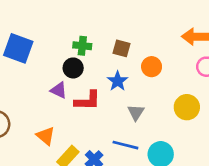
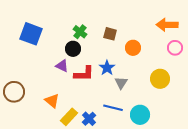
green cross: (82, 46) -> (80, 32), turned 32
blue star: (118, 81) -> (107, 68), moved

